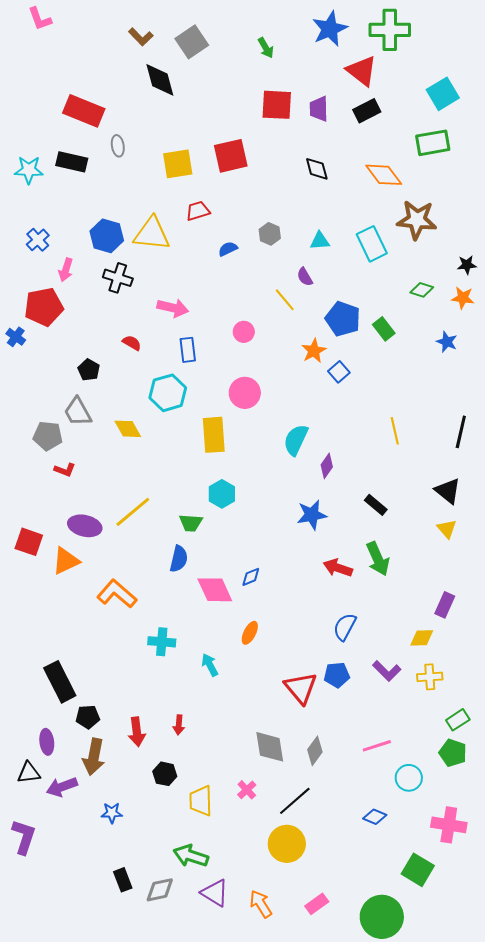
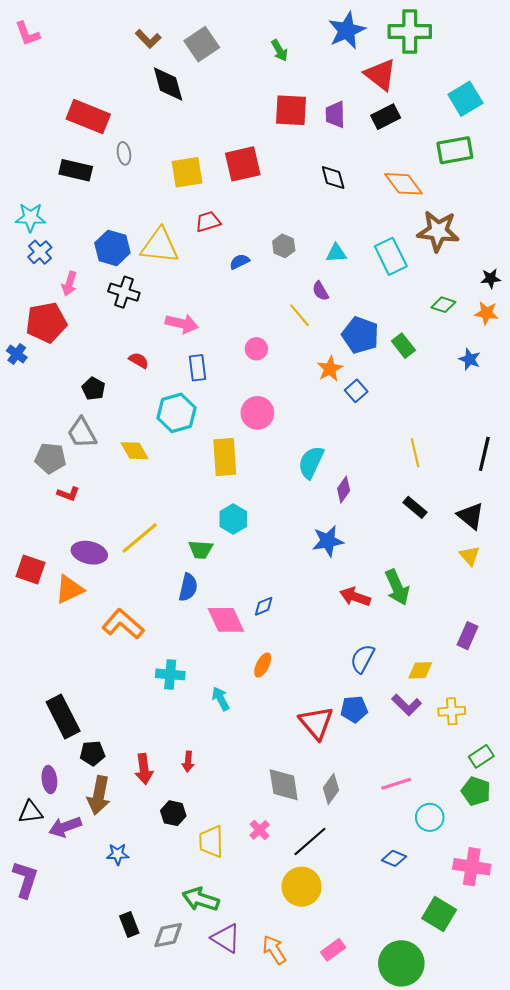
pink L-shape: (40, 19) -> (27, 34), moved
cyan star: (29, 170) -> (30, 217), moved
black rectangle: (376, 505) -> (415, 507), moved
yellow diamond: (422, 638) -> (420, 670), moved

